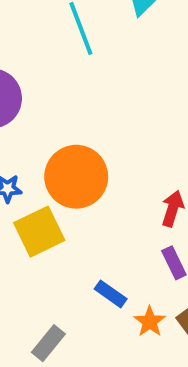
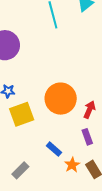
orange circle: (76, 177) -> (61, 99), moved

